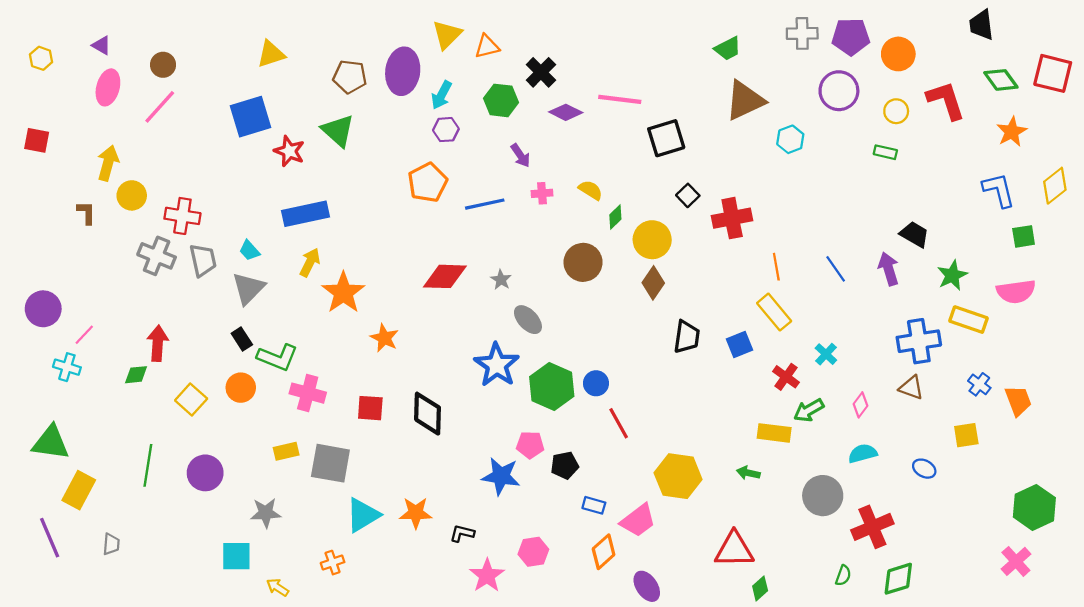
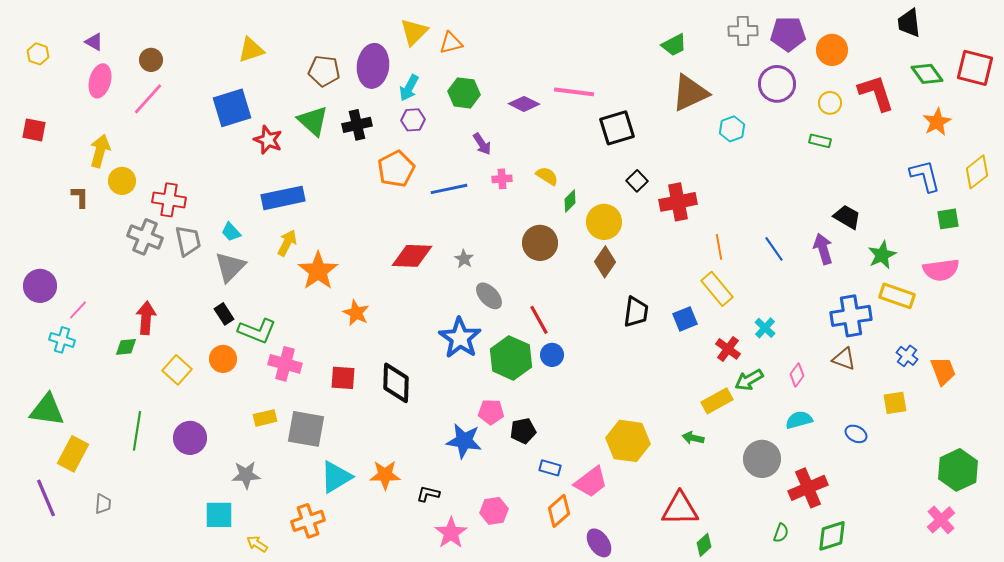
black cross: (541, 72) -> (357, 125), moved, turned 32
red line: (619, 423) -> (539, 320), moved
yellow rectangle: (774, 433) -> (717, 401), turned -36
orange cross: (333, 563) -> (308, 521), size x1.5

